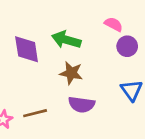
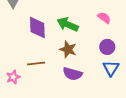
purple circle: (127, 46) -> (107, 47), moved
brown line: (35, 113) -> (36, 63), moved

